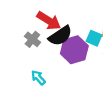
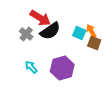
purple hexagon: (74, 50) -> (62, 68), moved

